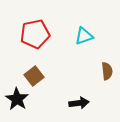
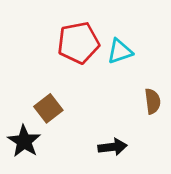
red pentagon: (35, 34) -> (78, 43), moved

